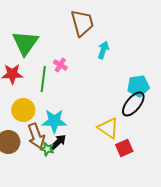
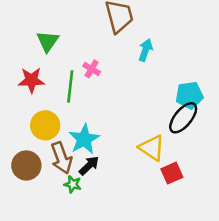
green triangle: (25, 43) -> (48, 41), size x0.7
cyan star: (54, 121) -> (84, 139), turned -30
green star: (47, 149) -> (73, 184), moved

